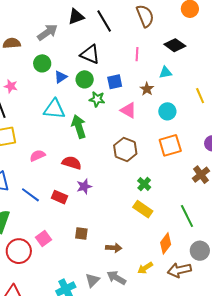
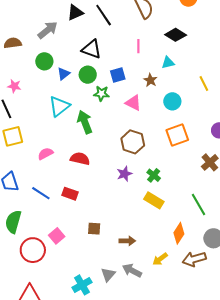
cyan triangle: (54, 109) -> (59, 106), turned -40
purple star: (84, 186) -> (124, 174), moved

